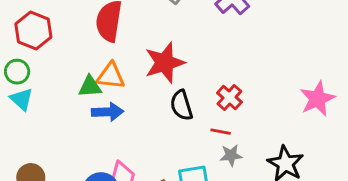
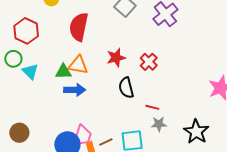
red star: (165, 63) -> (116, 58), size x0.7
red cross: (229, 97) -> (149, 62), moved
cyan triangle: (21, 99) -> (30, 71), moved

